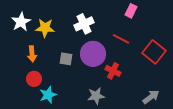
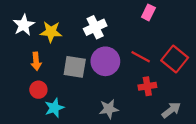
red line: (121, 39) -> (141, 57), moved
gray square: (66, 59) -> (75, 67), size x1.5
red cross: (113, 71) -> (147, 86), moved, turned -35

